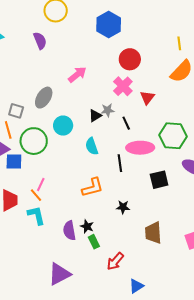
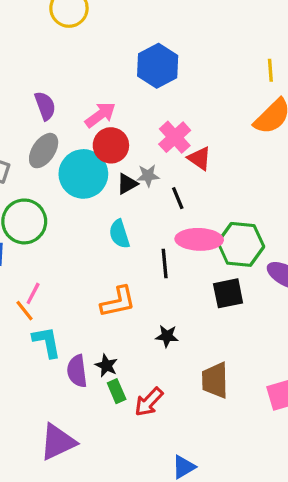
blue hexagon: (109, 24) -> (158, 66), moved
purple semicircle: (40, 41) -> (45, 106), moved
red circle: (130, 59) -> (111, 145), moved
red triangle: (147, 97) -> (199, 158), moved, turned -35
cyan circle: (63, 126) -> (83, 174), moved, size x1.5
green hexagon: (173, 136) -> (241, 244), moved
cyan L-shape: (36, 215) -> (47, 342), moved
red arrow: (115, 261) -> (149, 402), moved

